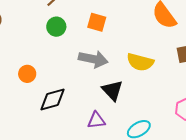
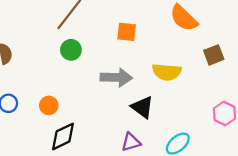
orange square: (97, 22) -> (127, 32), moved
black diamond: (53, 100) -> (63, 136), moved

